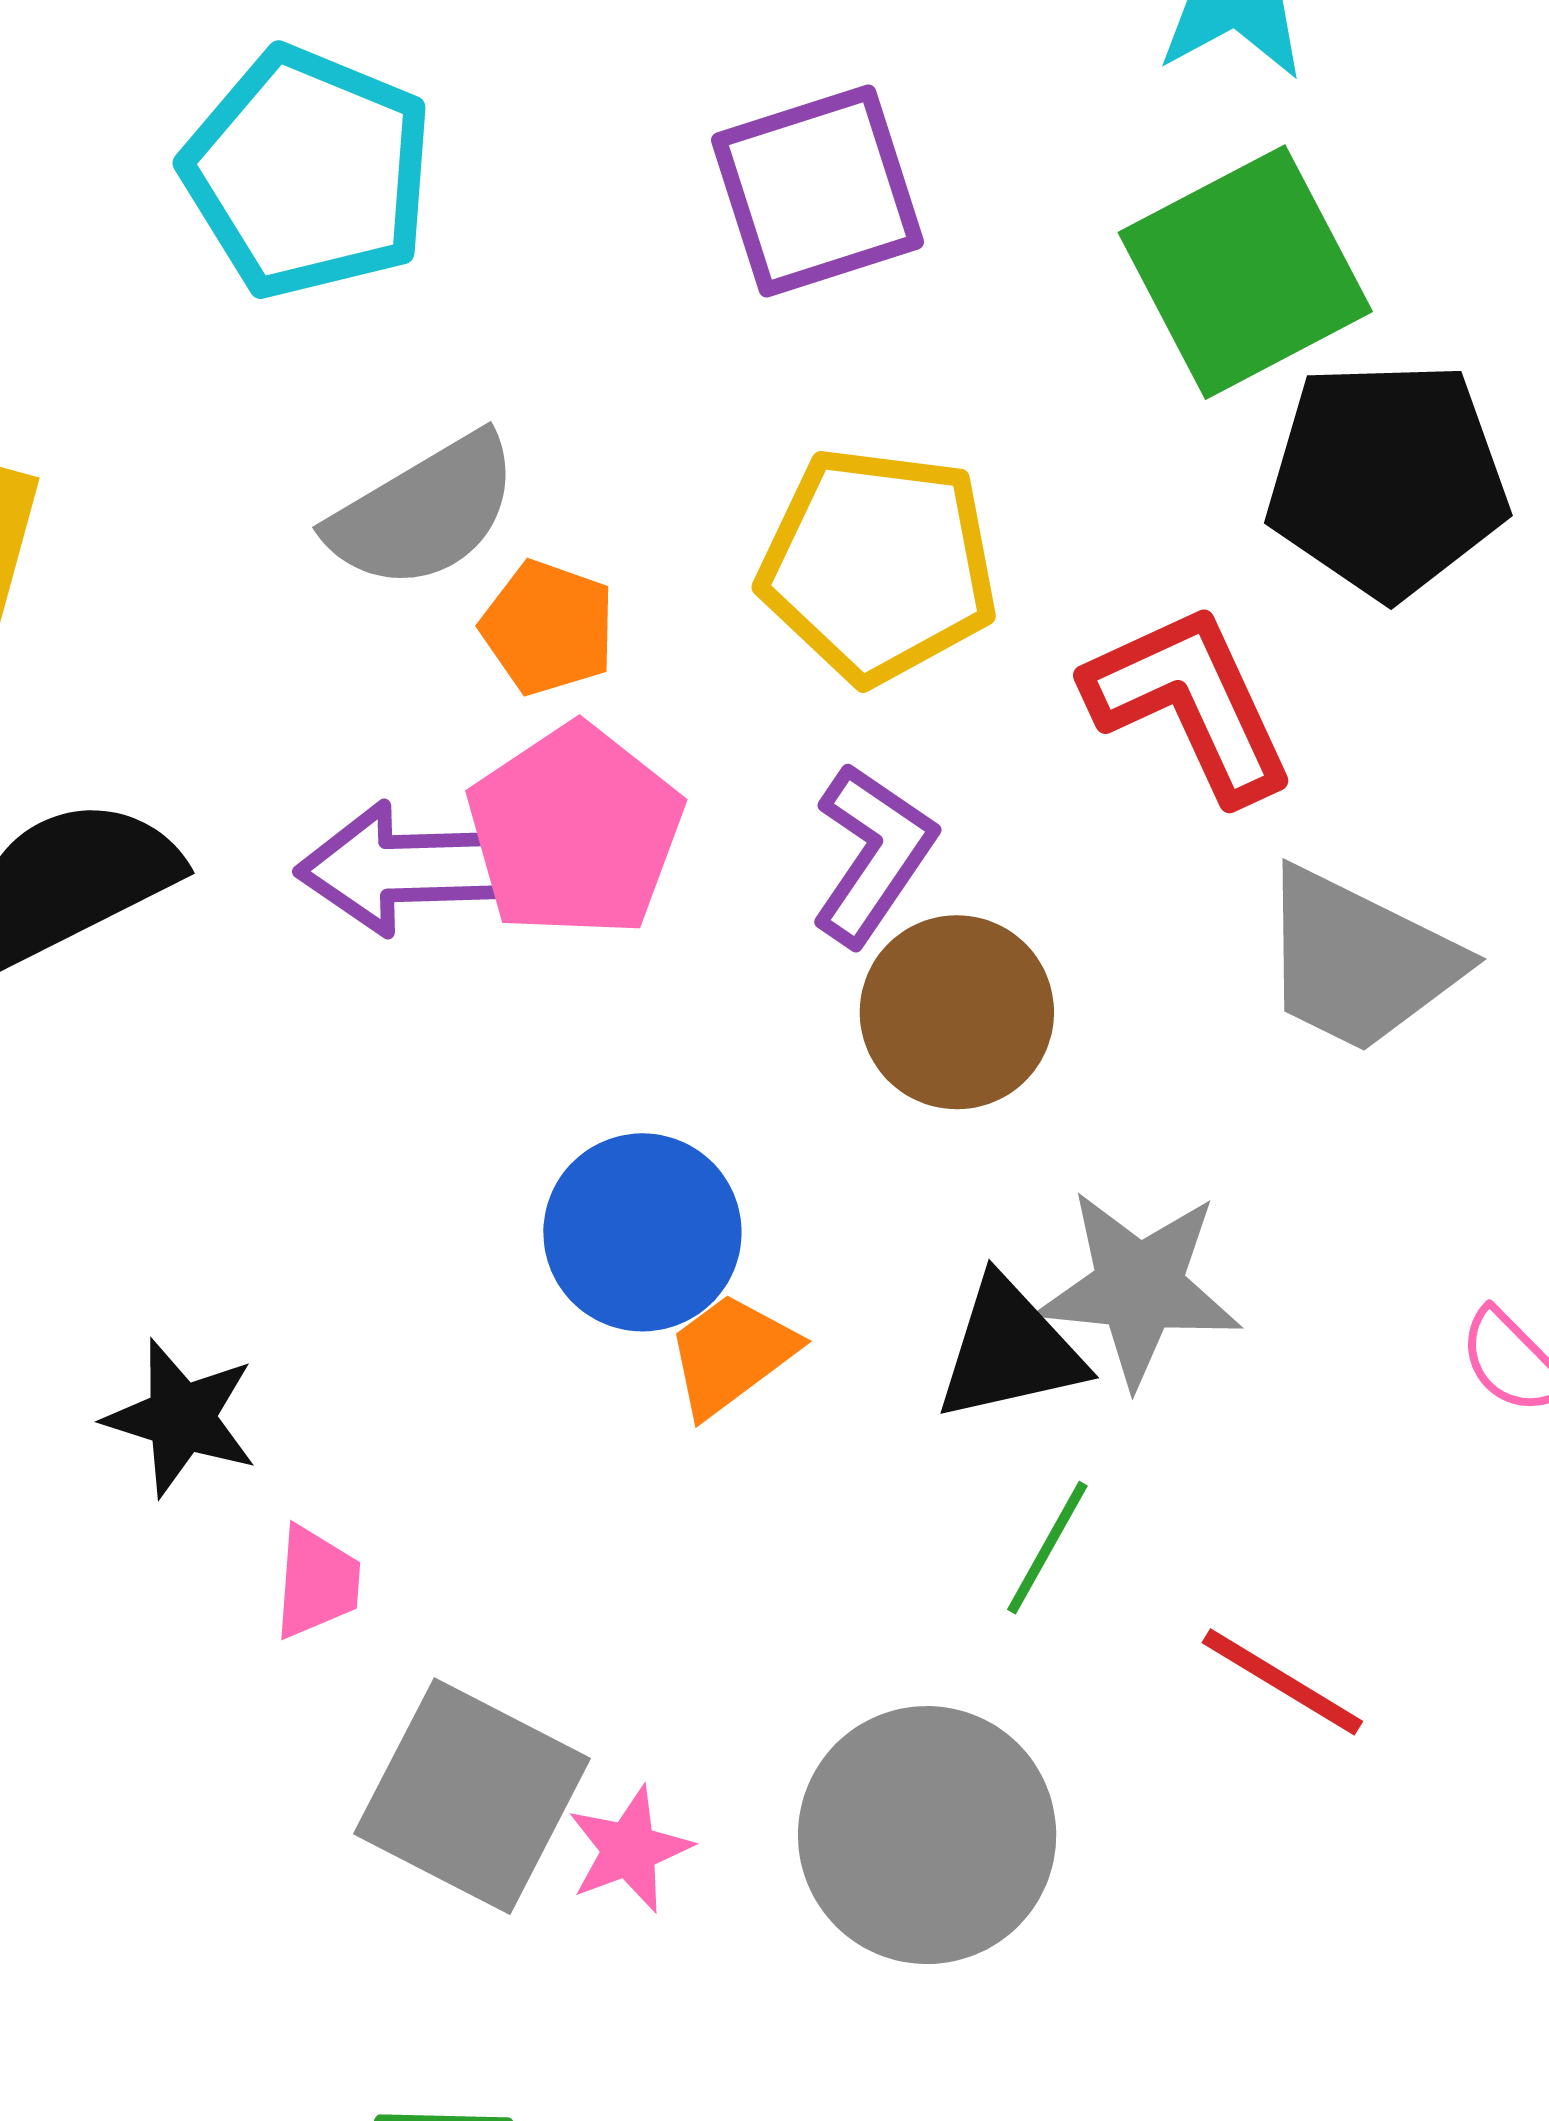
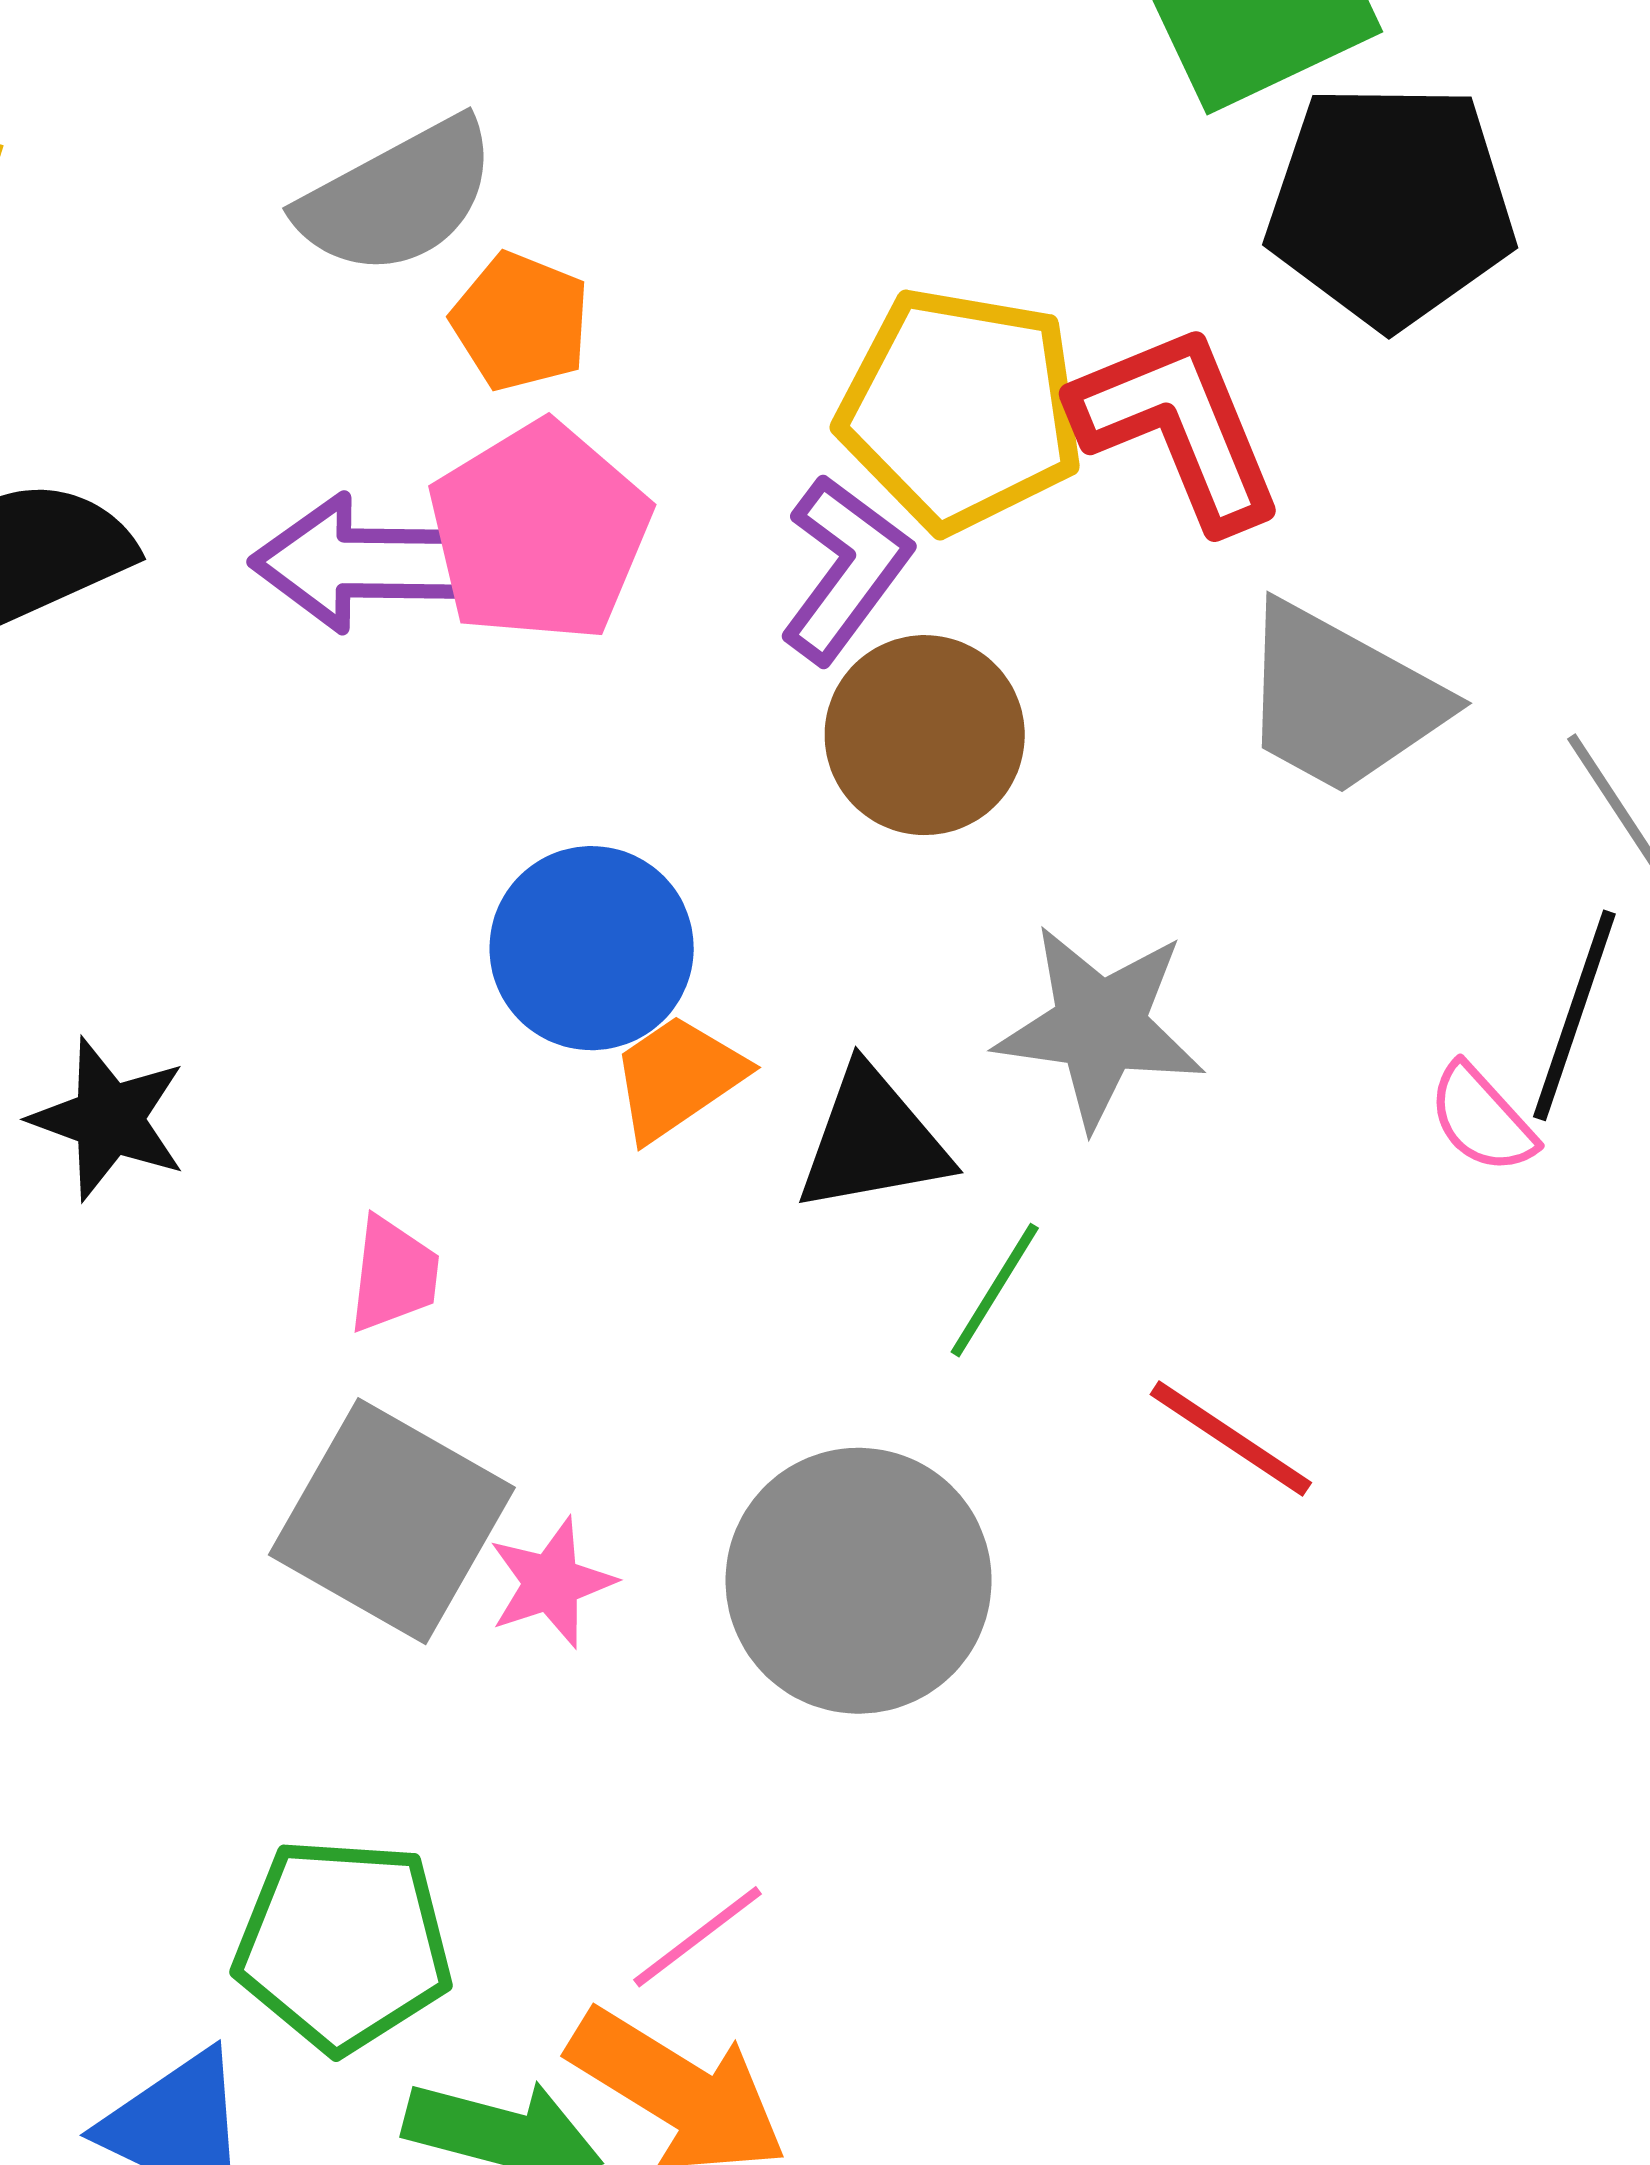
yellow pentagon: (878, 565) -> (961, 410), moved
black triangle: (1010, 1350) -> (873, 1141), moved
pink trapezoid: (317, 1582) -> (393, 1275), moved

